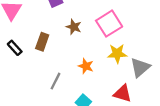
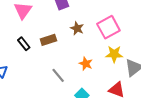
brown rectangle: (42, 42) -> (48, 40), turned 49
gray line: (55, 81) -> (58, 75), turned -70

